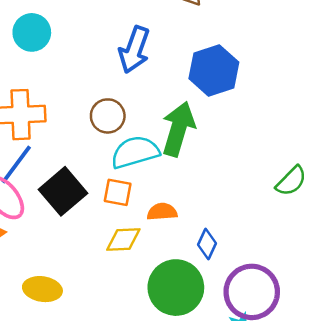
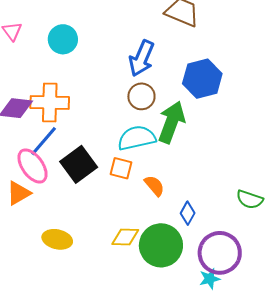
brown circle: (108, 116) -> (141, 96), moved
green semicircle: (291, 181) -> (250, 199), moved, turned 60
orange semicircle: (162, 212) -> (154, 186), turned 50
yellow diamond: (123, 240) -> (125, 237), moved

